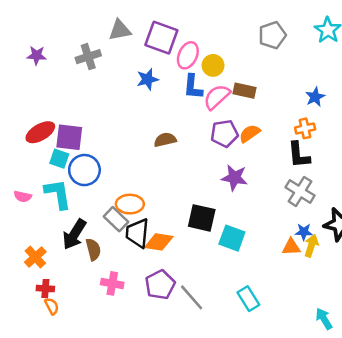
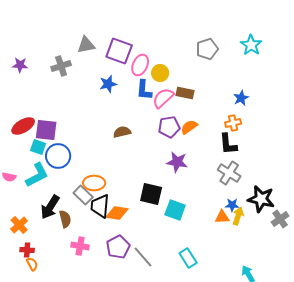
cyan L-shape: (58, 194) -> (37, 175), turned 72

